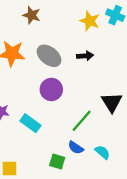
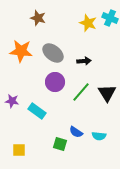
black arrow: (85, 56) -> (84, 61), moved
green line: (82, 121) -> (81, 92), moved
cyan semicircle: (102, 152) -> (99, 136), turned 144

